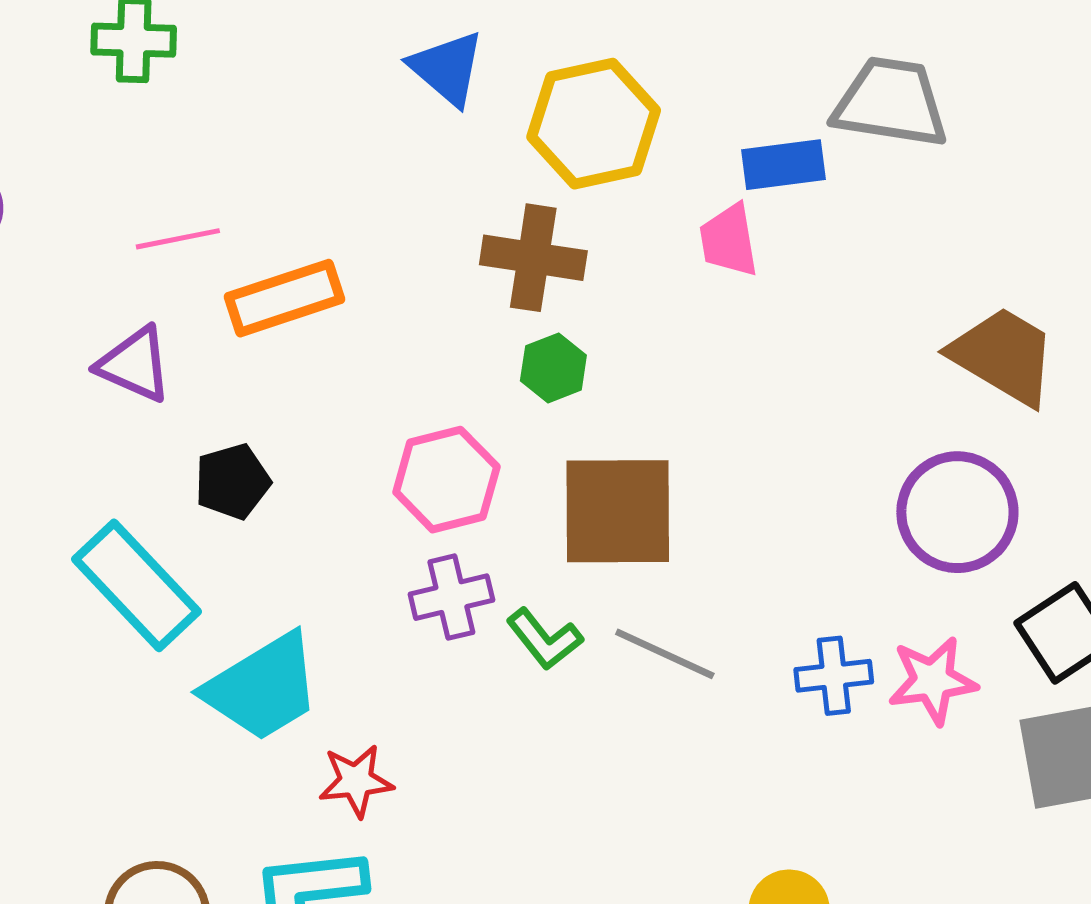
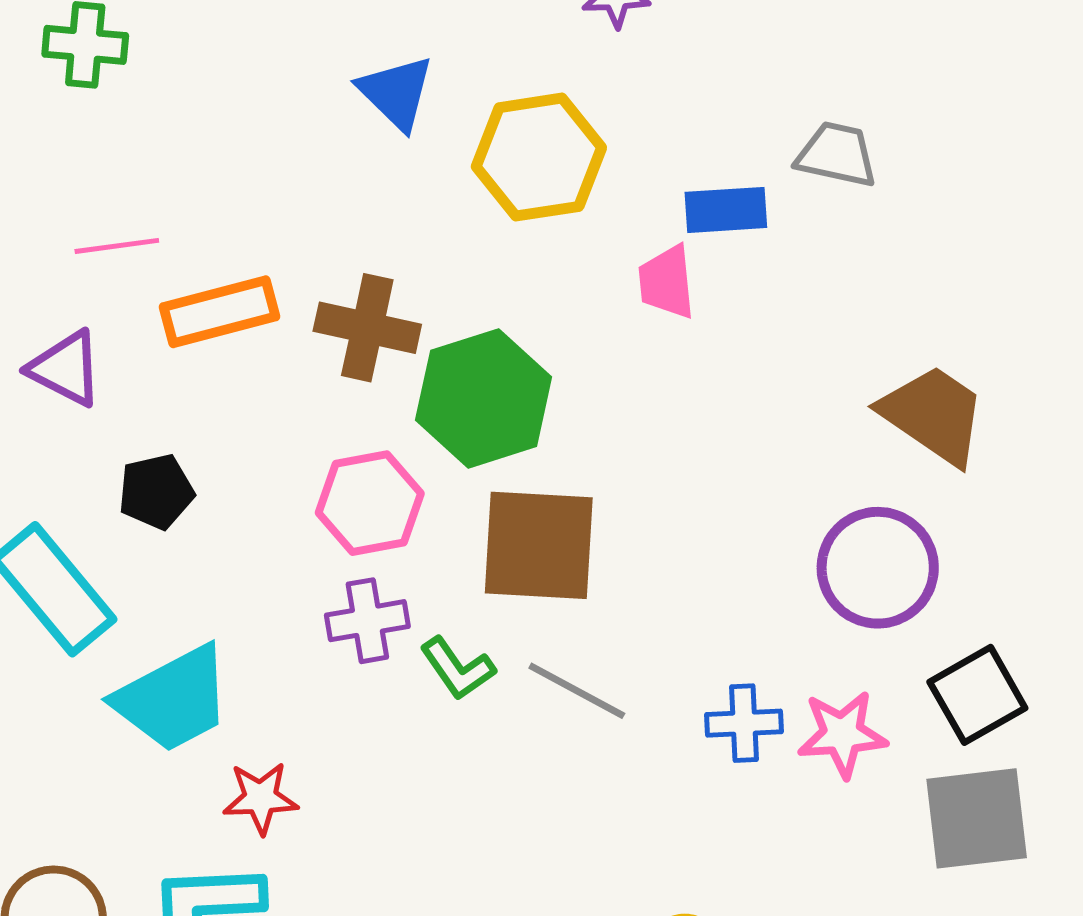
gray trapezoid: (891, 103) -> (837, 155), size x0.7
brown cross: (533, 258) -> (367, 328), moved
green hexagon: (553, 368) -> (484, 398), size x2.0

